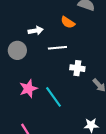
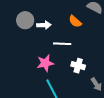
gray circle: (17, 50) -> (25, 20), moved
pink star: (28, 89) -> (45, 63), moved

